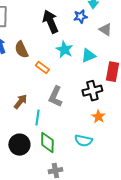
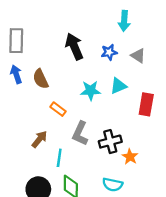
blue star: (80, 17) -> (109, 52), moved
cyan star: (64, 50) -> (91, 91), moved, turned -30
orange rectangle: (42, 68) -> (58, 109), moved
black cross: (92, 91) -> (110, 142), moved

